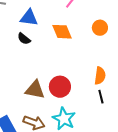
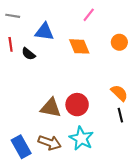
black semicircle: (24, 39) -> (29, 54), moved
orange semicircle: (100, 76) -> (119, 93), turned -54

